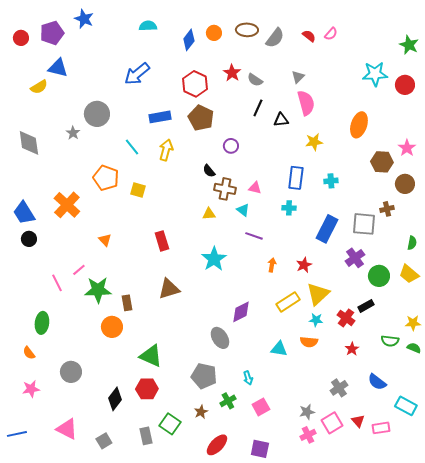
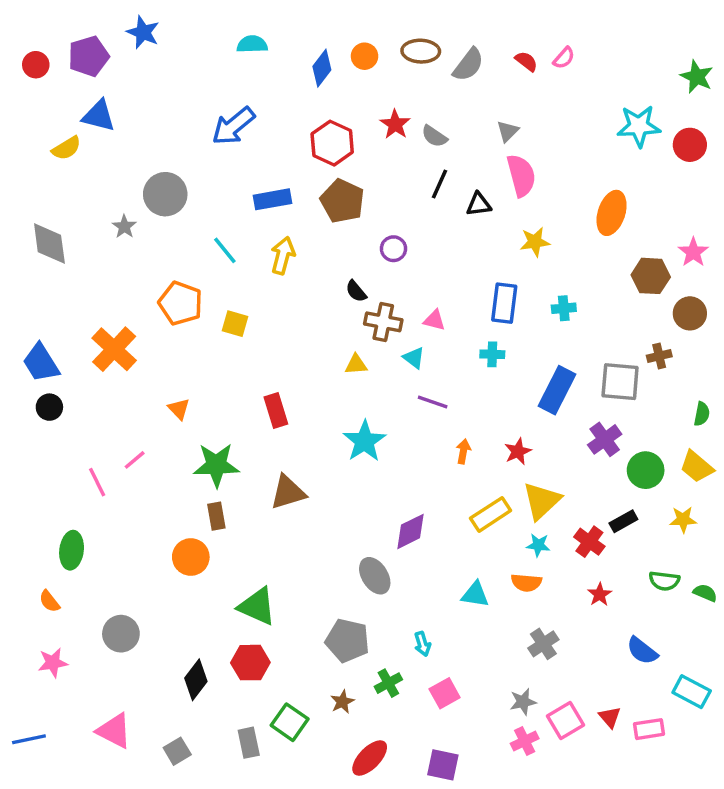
green star: (98, 290) -> (216, 465), moved
yellow star: (413, 323) -> (683, 520), moved
gray cross: (339, 388) -> (543, 644), moved

